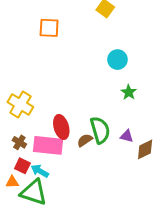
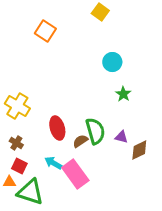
orange square: (49, 28) -> (45, 31), turned 30
pink rectangle: (48, 145) -> (75, 174), moved, turned 48
cyan arrow: (40, 171) -> (53, 163), moved

